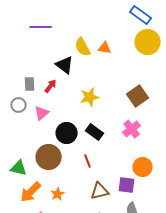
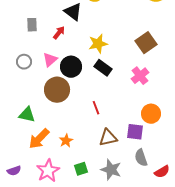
gray rectangle: (30, 84) -> (32, 25), moved
gray circle: (19, 105) -> (24, 62), moved
black rectangle: (95, 132) -> (103, 68), moved
black circle: (67, 133) -> (71, 67), moved
brown circle: (49, 157) -> (57, 90), moved

